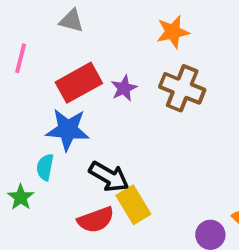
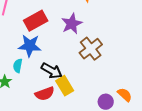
purple star: (124, 88) -> (72, 24), moved, size x1.5
brown cross: (182, 88) -> (91, 49), moved, turned 30

